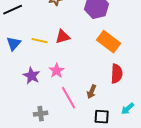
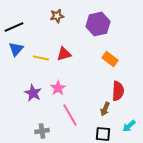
orange rectangle: (109, 42) -> (110, 59), size x0.7
blue triangle: (14, 44) -> (16, 49), moved
brown arrow: (92, 92) -> (105, 109), moved

